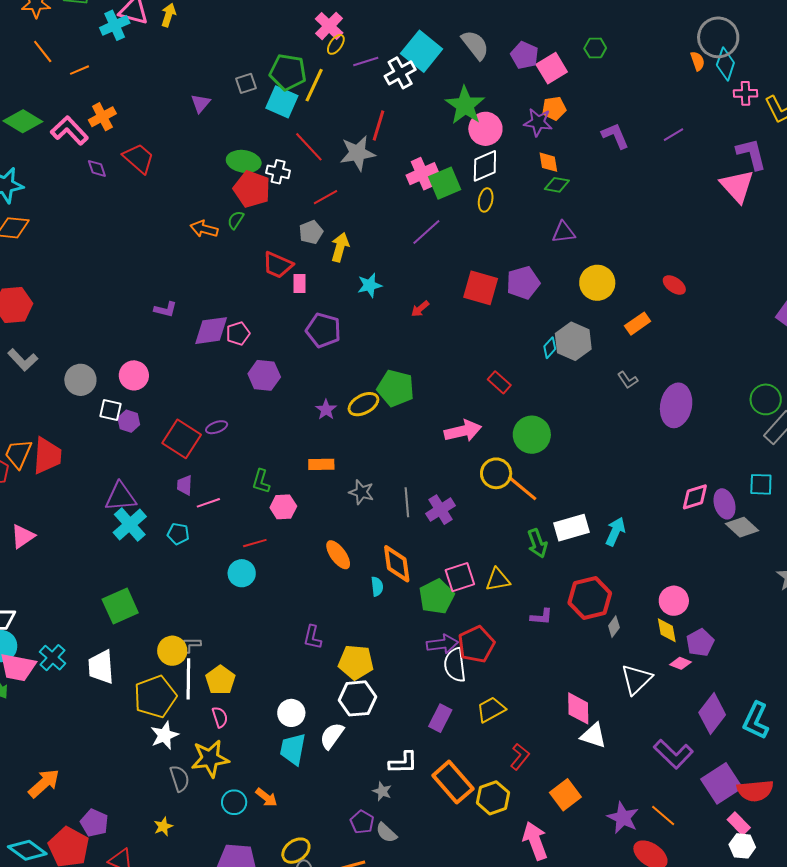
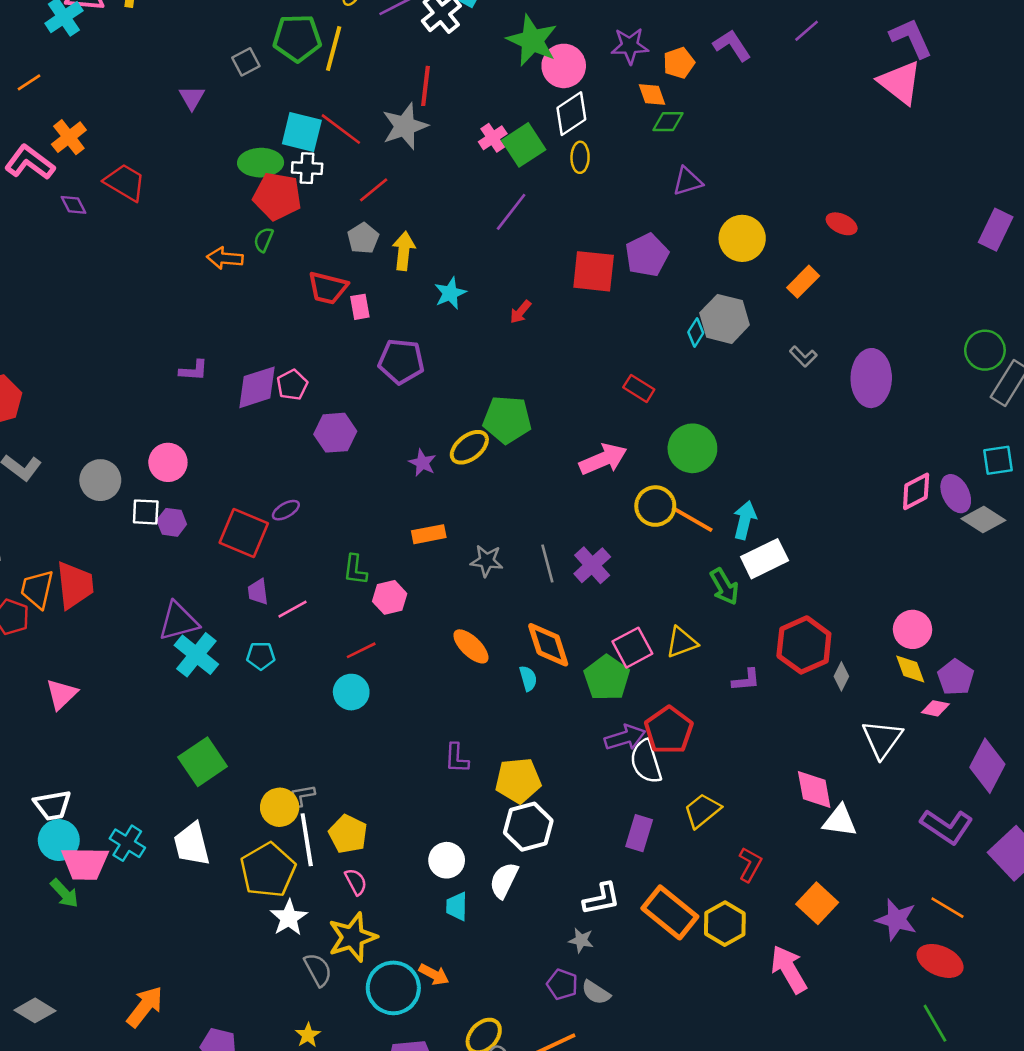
cyan square: (282, 102) -> (302, 132), moved
orange pentagon: (554, 108) -> (679, 63), moved
pink cross: (422, 174) -> (493, 138), size x0.7
cyan arrow: (615, 532) -> (745, 520), moved
cyan trapezoid: (293, 749) -> (457, 906), size x0.7
cyan circle: (234, 802) -> (393, 988), size x1.6

